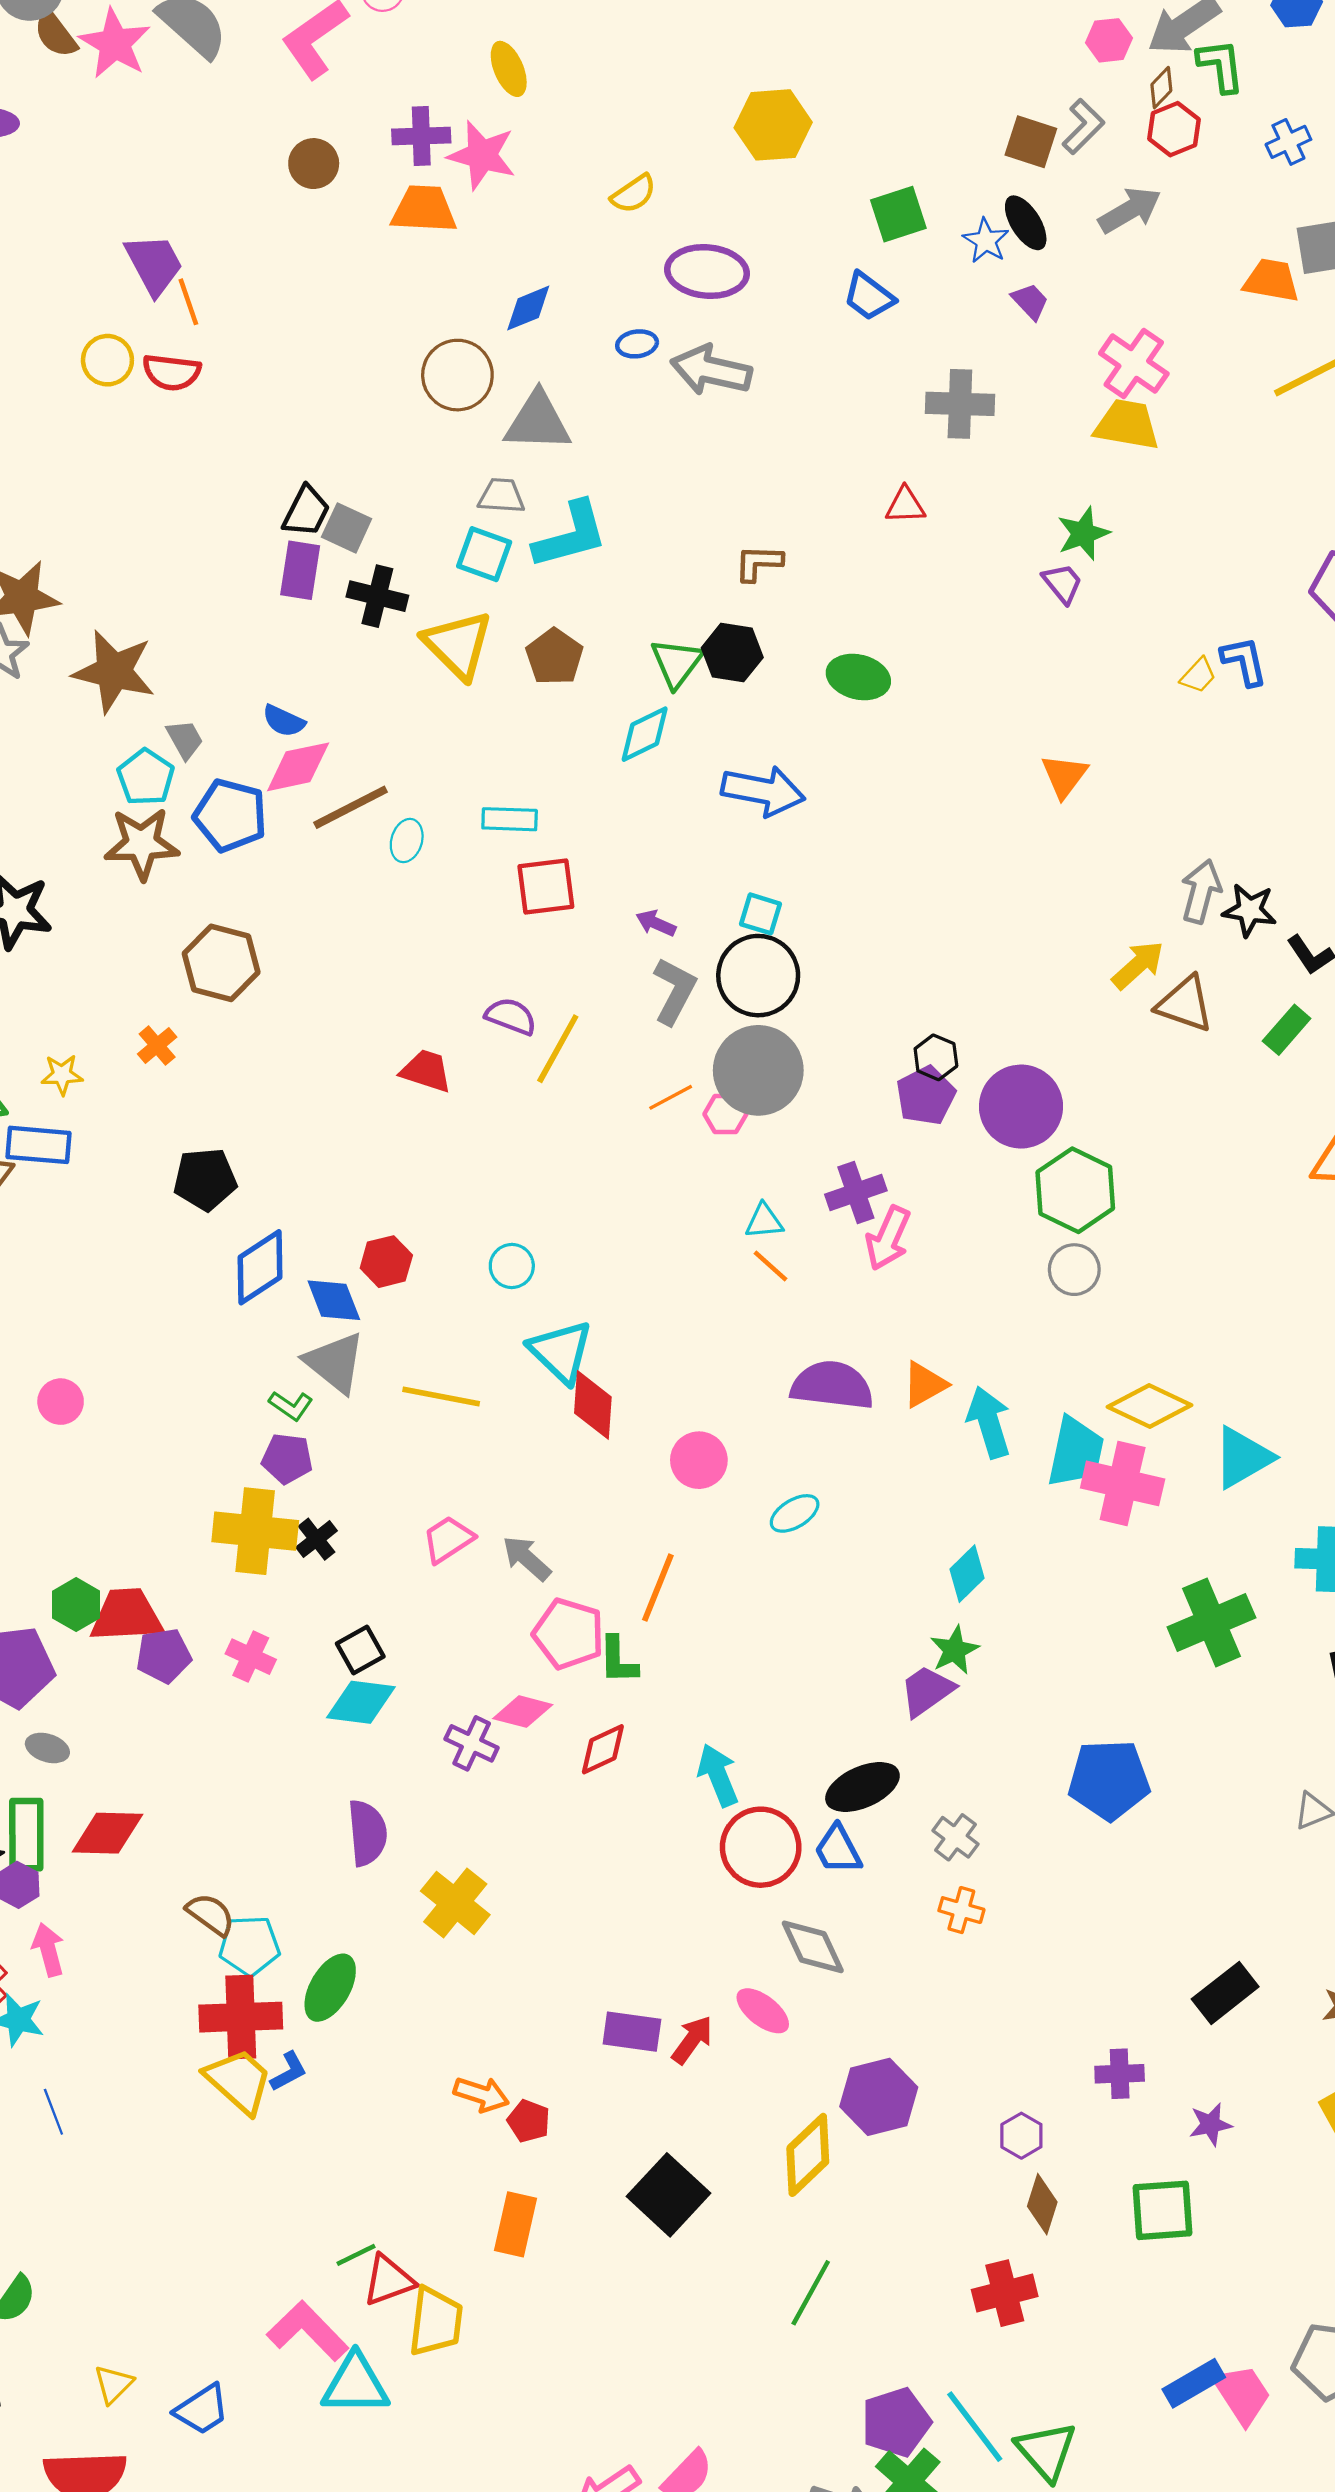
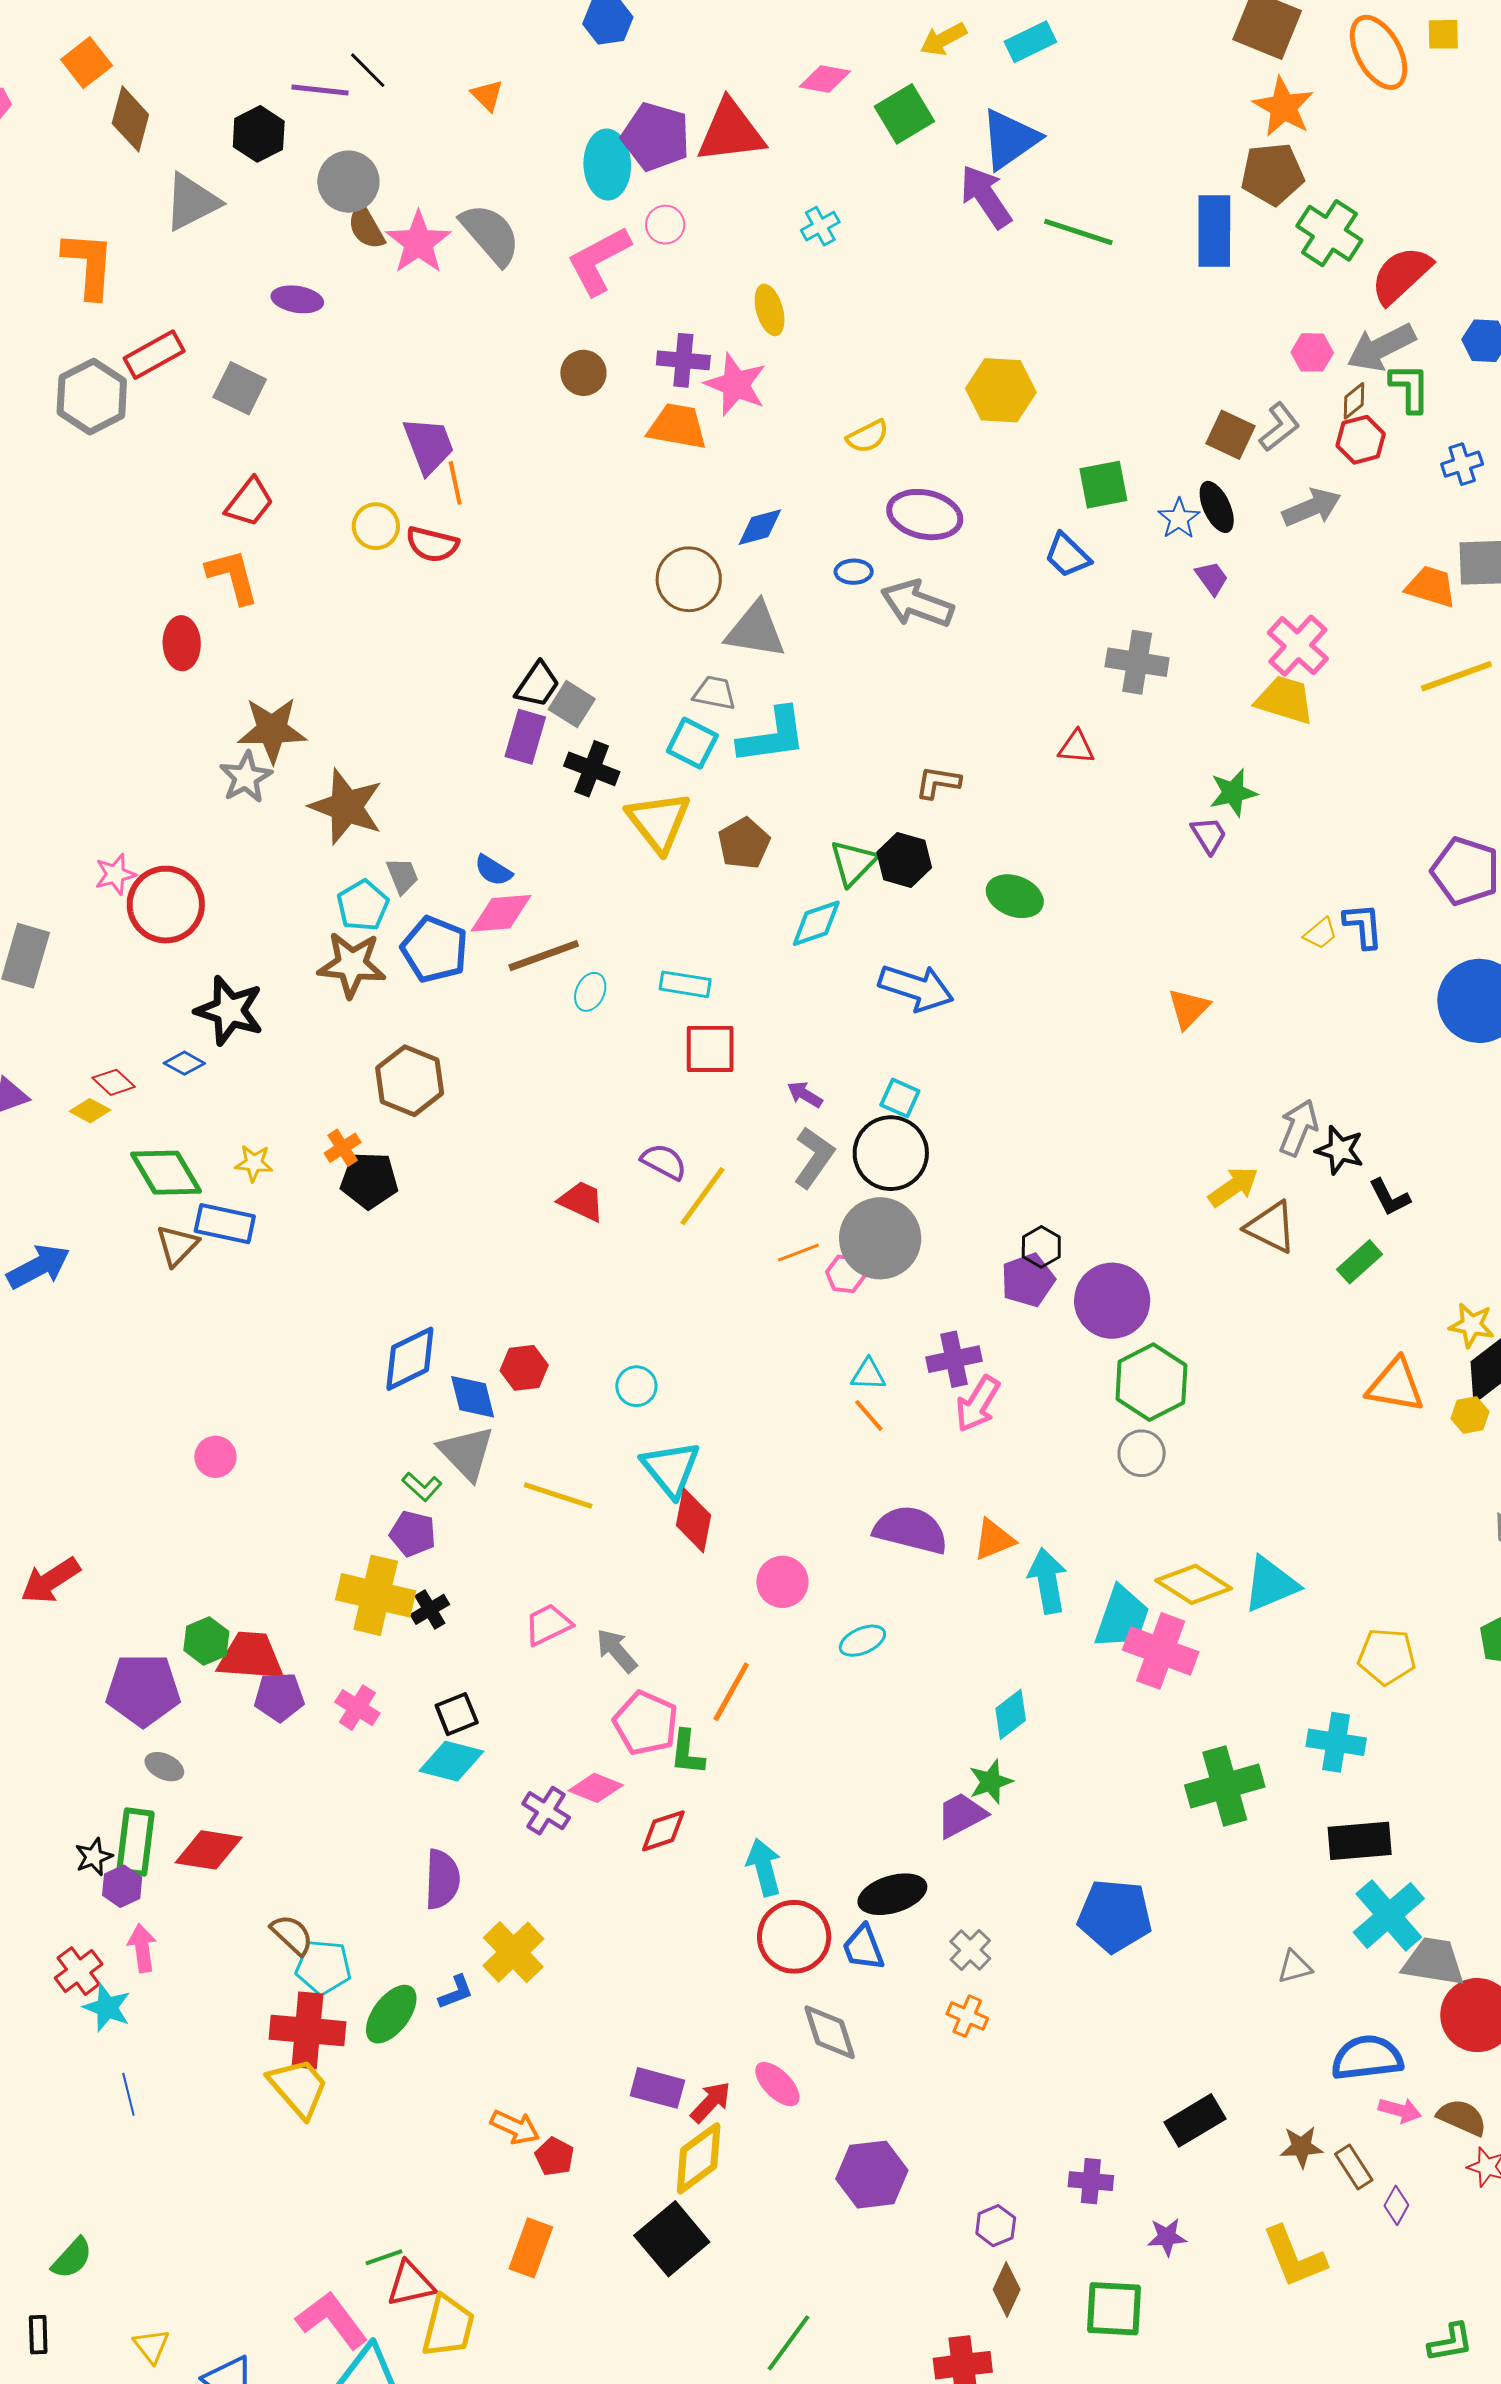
black pentagon: (205, 1179) -> (369, 1180), moved
cyan triangle: (1243, 1457) -> (1271, 1584), moved
blue L-shape: (289, 2072) -> (456, 1992), moved
yellow diamond: (808, 2155) -> (699, 2158), moved
yellow triangle: (113, 2384) -> (151, 2346), turned -30

